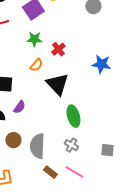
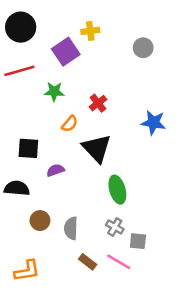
green star: (34, 39) -> (54, 92), moved
purple semicircle: (19, 107) -> (55, 170), moved, turned -144
gray semicircle: (37, 146) -> (71, 228), size x0.7
gray square: (107, 150) -> (138, 241), moved

